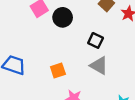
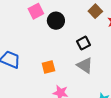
black square: (96, 40) -> (83, 43), turned 32

